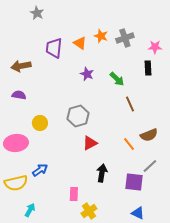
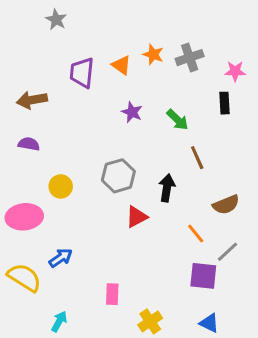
orange line: (129, 144) -> (196, 233), moved
black arrow: (102, 173) -> (167, 188), moved
yellow semicircle: (16, 183) -> (24, 277), turned -135
cyan arrow: (30, 210) -> (59, 321), moved
yellow cross: (89, 211) -> (150, 321), moved

